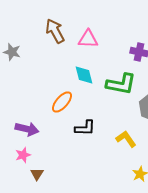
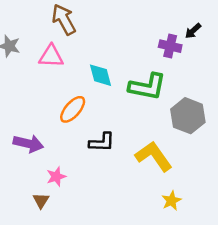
pink triangle: (88, 39) -> (51, 56), moved
yellow L-shape: (126, 139) -> (154, 156), size x1.4
pink star: (23, 155) -> (56, 177), moved

